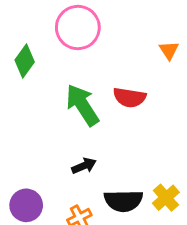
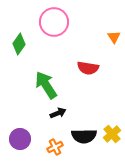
green arrow: (82, 105) -> (46, 85), moved

